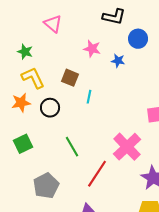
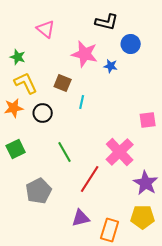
pink star: (92, 49) -> (85, 54), size x1.5

